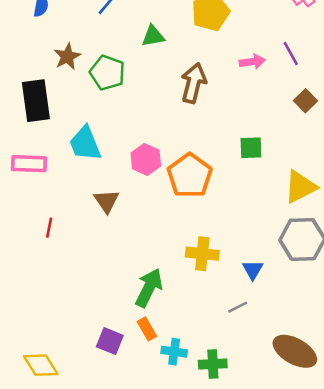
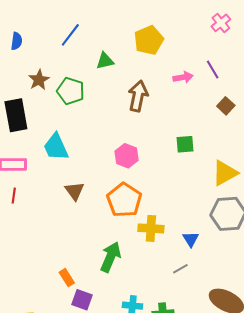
pink hexagon: (146, 159) -> (127, 156), moved
orange pentagon: (190, 176) -> (124, 200), moved
red line: (49, 228) -> (14, 196), moved
orange rectangle: (147, 329) -> (67, 278), moved

